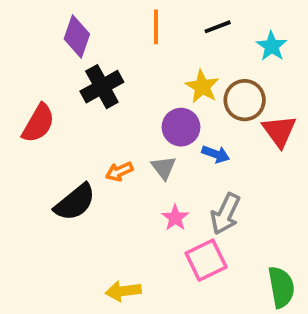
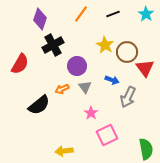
orange line: (156, 27) -> (81, 14), turned 36
cyan star: (272, 46) -> (146, 14), moved
purple circle: (181, 127) -> (77, 66), moved
gray arrow: (225, 214) -> (128, 97), moved

